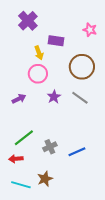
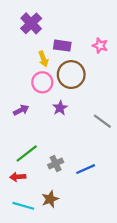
pink star: (90, 30) -> (100, 46), moved
brown circle: (82, 67) -> (71, 75), moved
gray line: (80, 98) -> (102, 121), moved

